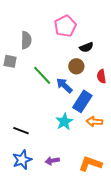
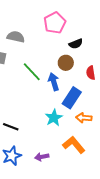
gray semicircle: (26, 40) -> (16, 37), turned -78
blue arrow: (64, 85) -> (54, 82), turned 30
orange L-shape: (90, 164) -> (74, 145), moved, turned 30

